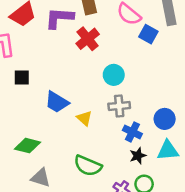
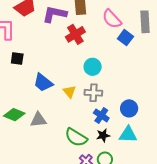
yellow triangle: (84, 118) -> (69, 92), moved
green semicircle: (88, 166) -> (76, 137), moved
gray triangle: (41, 178) -> (38, 120), moved, turned -30

